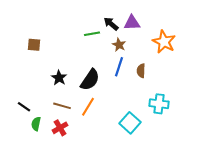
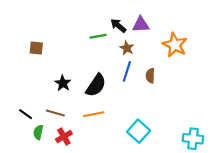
cyan cross: (159, 104) -> (193, 139), moved
brown line: (62, 106) -> (55, 113), moved
orange line: (88, 107) -> (94, 114), turned 48

